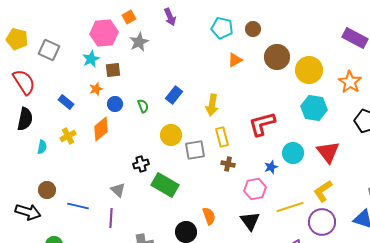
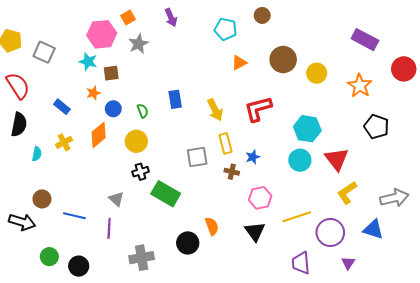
brown circle: (253, 29) -> (262, 15), moved
cyan star: (91, 59) -> (88, 62), turned -30
yellow circle: (309, 70) -> (317, 73), size x0.7
blue rectangle: (174, 95) -> (175, 99), turned -48
yellow arrow: (212, 105) -> (215, 110), turned -35
cyan hexagon: (314, 108) -> (307, 129), moved
red L-shape: (262, 124) -> (258, 109), moved
yellow circle: (171, 135) -> (136, 141), moved
blue star: (271, 167) -> (253, 157), moved
yellow L-shape: (323, 191) -> (347, 193), moved

